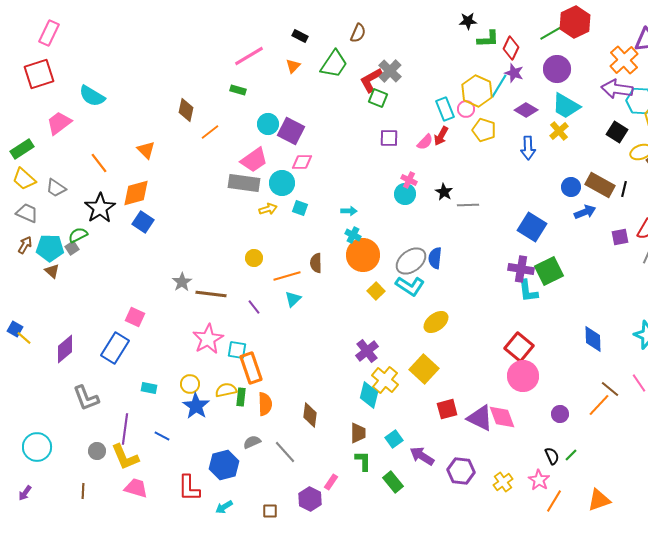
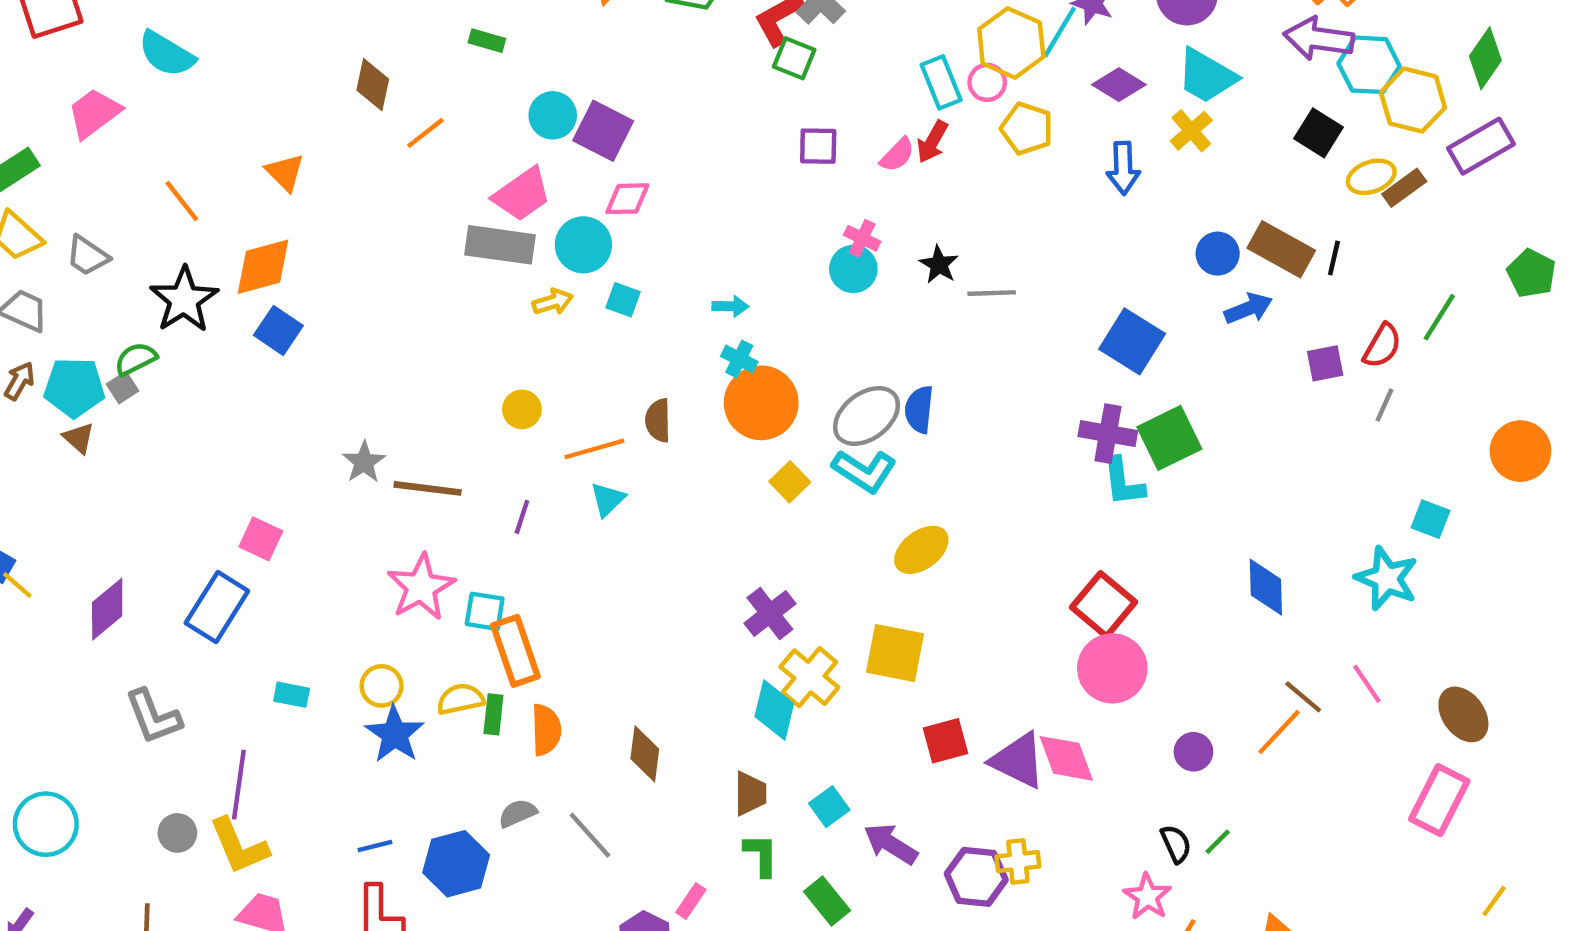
purple line: (254, 307) -> (522, 517), turned 56
yellow square: (424, 369) -> (895, 653), turned -32
blue line: (162, 436) -> (375, 846), moved, turned -42
yellow cross: (503, 482) -> (1018, 861), moved, turned 30

